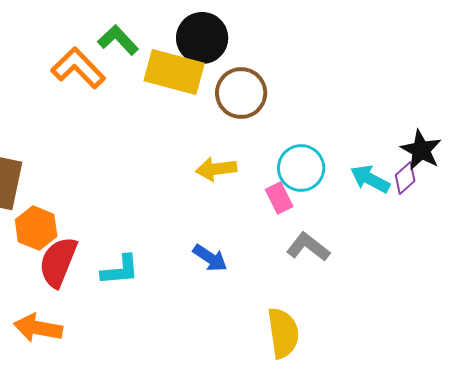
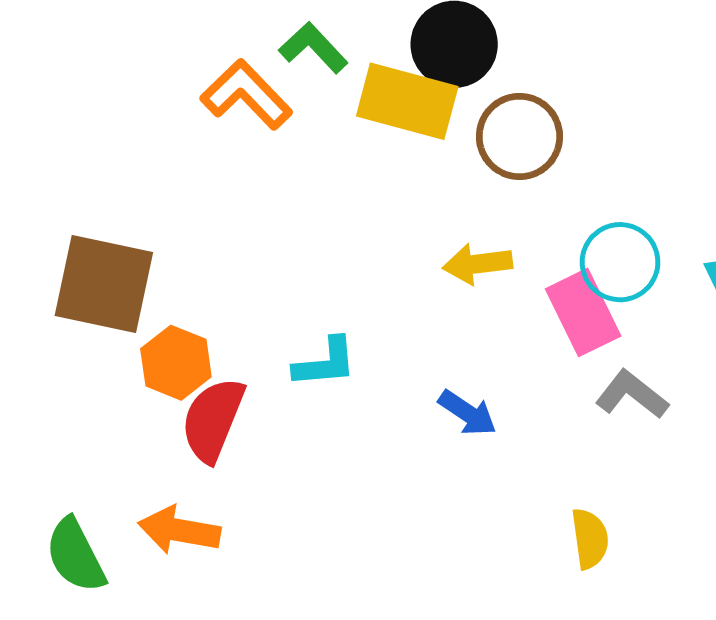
pink rectangle: (279, 198) -> (583, 312), size x1.6
cyan L-shape: (120, 270) -> (325, 363), moved
yellow semicircle: (283, 333) -> (590, 539), size x0.7

